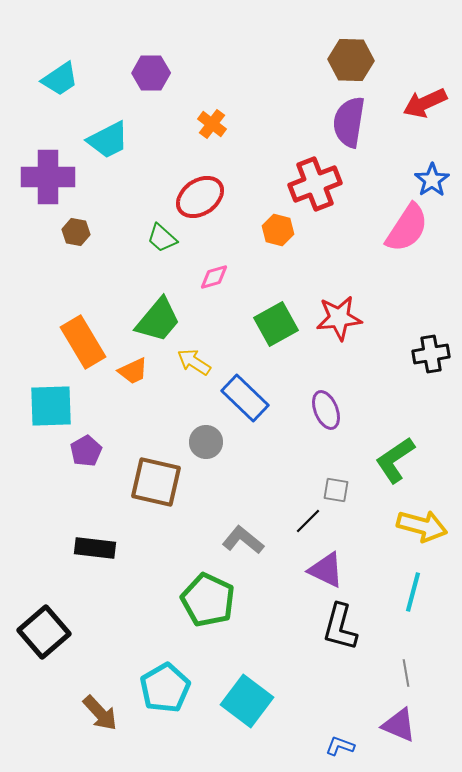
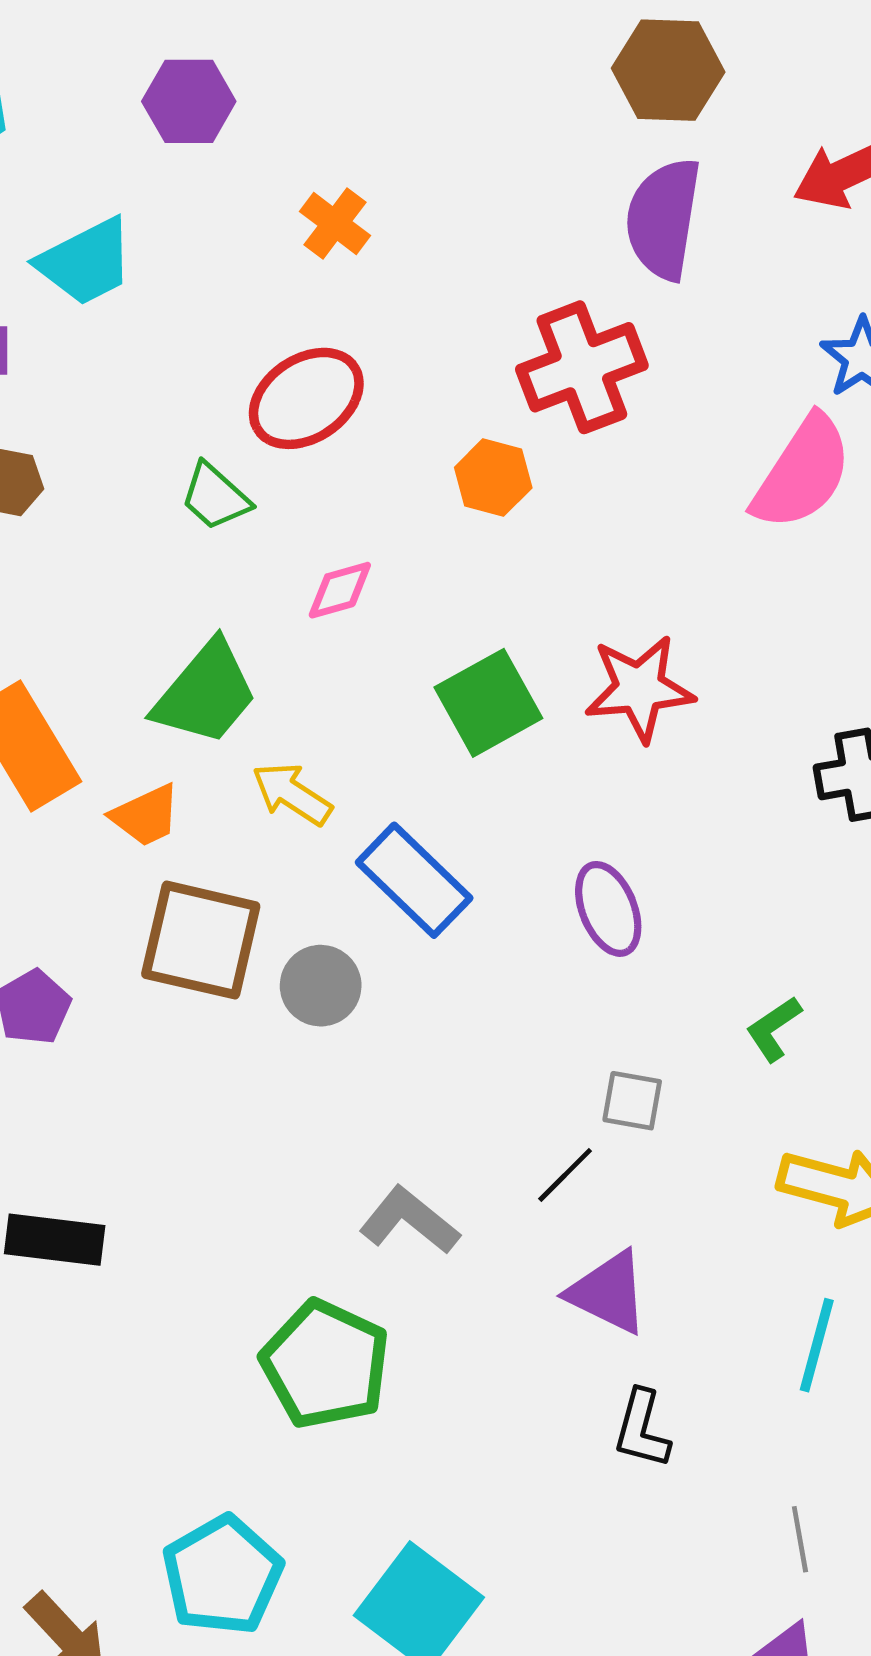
green L-shape: (395, 460) -> (774, 1029), size x0.6
brown square: (156, 482) -> (201, 940), moved
black L-shape: (340, 627) -> (642, 1429), size x0.7

